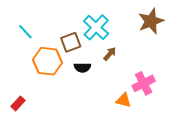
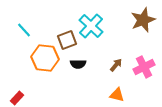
brown arrow: (110, 54) -> (116, 65), moved
pink cross: (144, 83) -> (144, 67), moved

